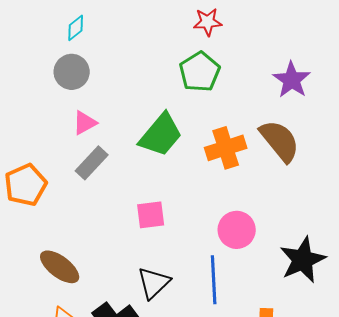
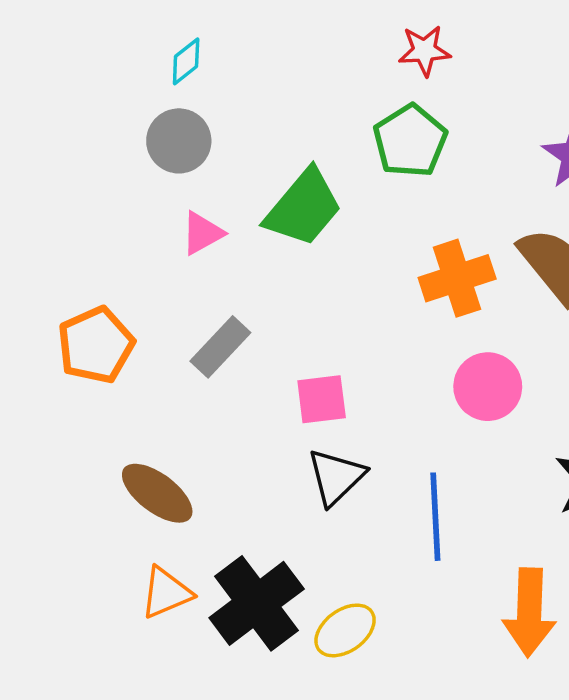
green trapezoid: (161, 135) -> (303, 208), moved
gray rectangle: (92, 163) -> (220, 347), moved
pink circle: (237, 230) -> (488, 387), moved
black triangle: (154, 283) -> (336, 477), moved

